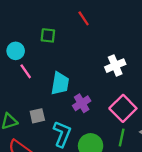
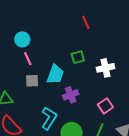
green square: (48, 35) -> (78, 57), moved, turned -32
pink square: (123, 108) -> (105, 106), size x0.7
gray square: (37, 116) -> (32, 81), moved

